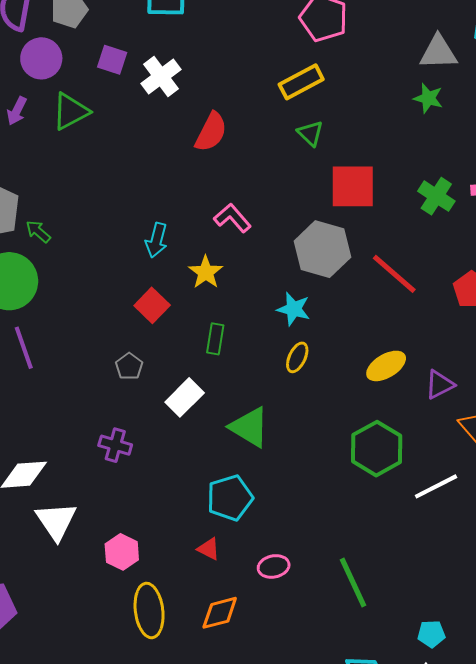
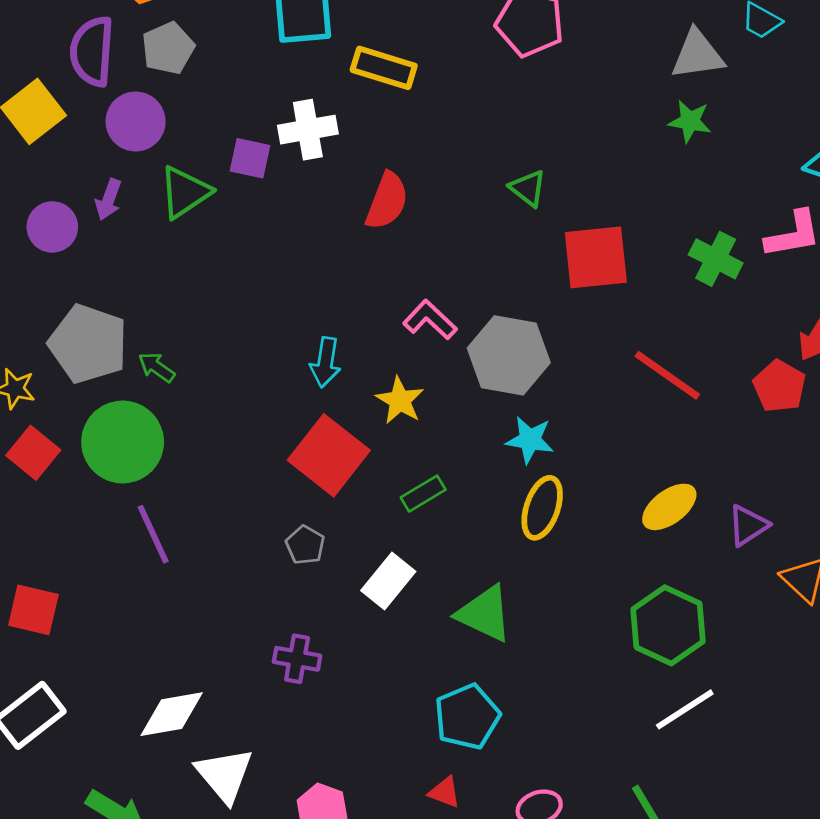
purple square: (112, 60) -> (250, 158), moved
white cross: (161, 76) -> (308, 130), turned 33
yellow rectangle: (301, 82) -> (384, 68), moved, turned 51
gray hexagon: (322, 249) -> (509, 355), moved
red square: (152, 305) -> (329, 455), size x1.6
green rectangle: (215, 339) -> (423, 494), turned 56
yellow ellipse: (297, 357) -> (542, 508), size x1.4
white line: (436, 486) -> (685, 709), moved

